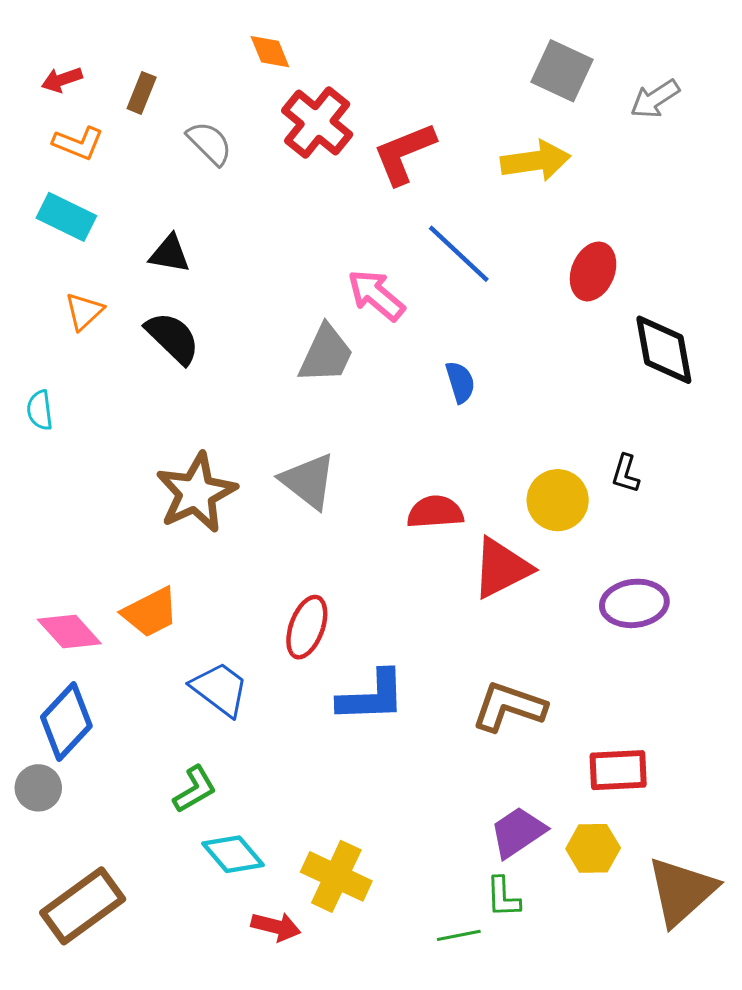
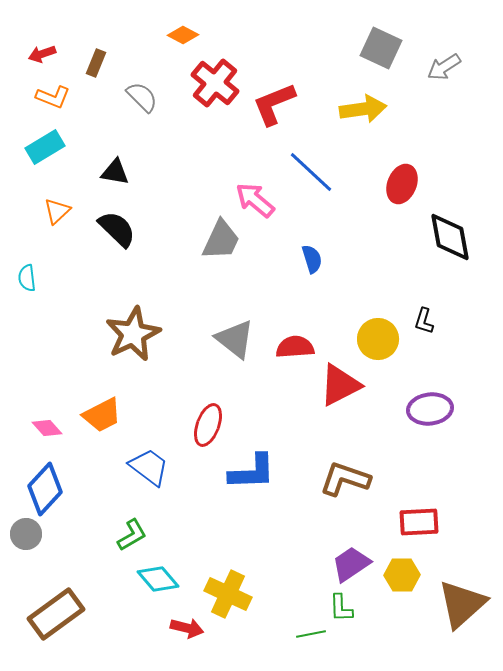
orange diamond: (270, 52) -> (183, 35), turned -40
cyan rectangle: (66, 217) -> (45, 147), turned -57
gray triangle: (308, 481) -> (235, 339), moved
pink diamond: (69, 631) -> (47, 428), size x0.7

